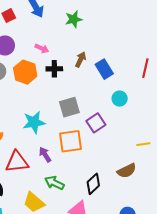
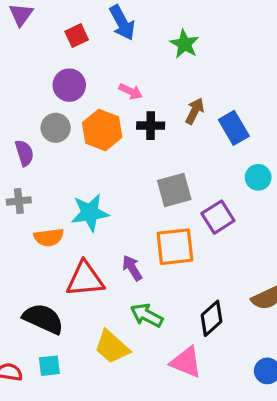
green star: (74, 19) -> (184, 44), turned -30
cyan star: (34, 122) -> (90, 213), moved

